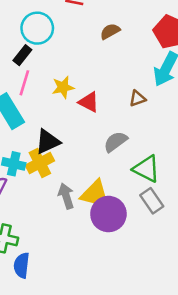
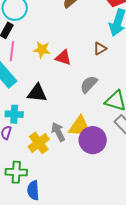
yellow star: (63, 87) -> (42, 50), turned 30
black triangle: (48, 142) -> (37, 93), turned 40
yellow cross: (40, 163) -> (39, 143), moved

